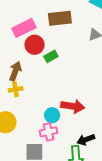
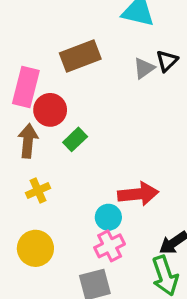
pink rectangle: (24, 28) -> (26, 87), turned -35
green rectangle: (51, 56) -> (75, 139), moved
brown arrow: (15, 71) -> (28, 141), moved

